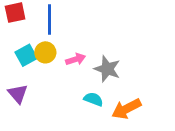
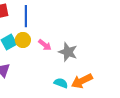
pink arrow: (76, 59) -> (45, 45), turned 56
cyan semicircle: (93, 99) -> (61, 83), moved

